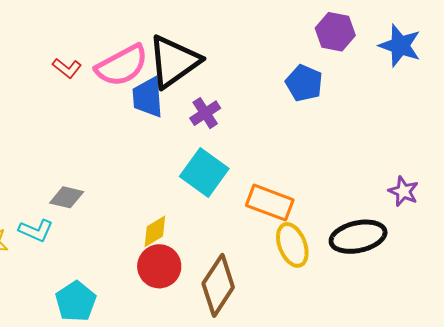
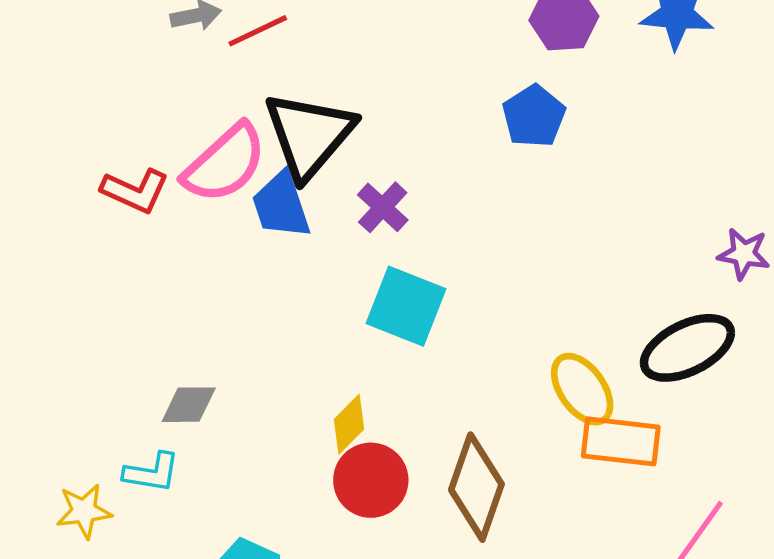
red L-shape: (67, 68) -> (135, 191), size x1.4
blue pentagon: (304, 83) -> (534, 116), turned 30
orange rectangle: (270, 203) -> (621, 441), moved

